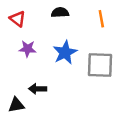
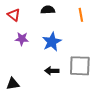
gray square: (100, 65) -> (80, 66), moved
black arrow: (38, 89) -> (52, 71), moved

